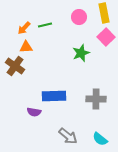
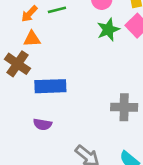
green star: (81, 53) -> (108, 30), moved
blue rectangle: (54, 96) -> (50, 86), moved

